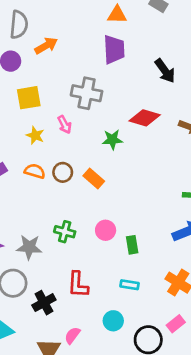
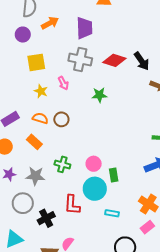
purple trapezoid: (114, 49) -> (84, 28), moved
black arrow: (165, 71) -> (142, 61), moved
red diamond: (145, 118) -> (114, 60), moved
orange rectangle: (94, 179) -> (34, 142), moved
cyan rectangle: (129, 285) -> (112, 213), moved
cyan circle: (113, 321) -> (95, 189), moved, size x1.5
pink rectangle: (176, 324) -> (147, 227), moved

